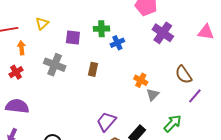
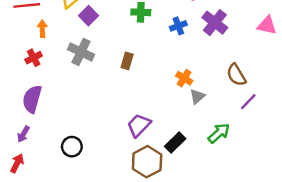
purple square: (73, 37) -> (89, 16), moved, turned 35
blue cross: (117, 43) -> (178, 26), moved
purple semicircle: (17, 106) -> (32, 99), turned -85

